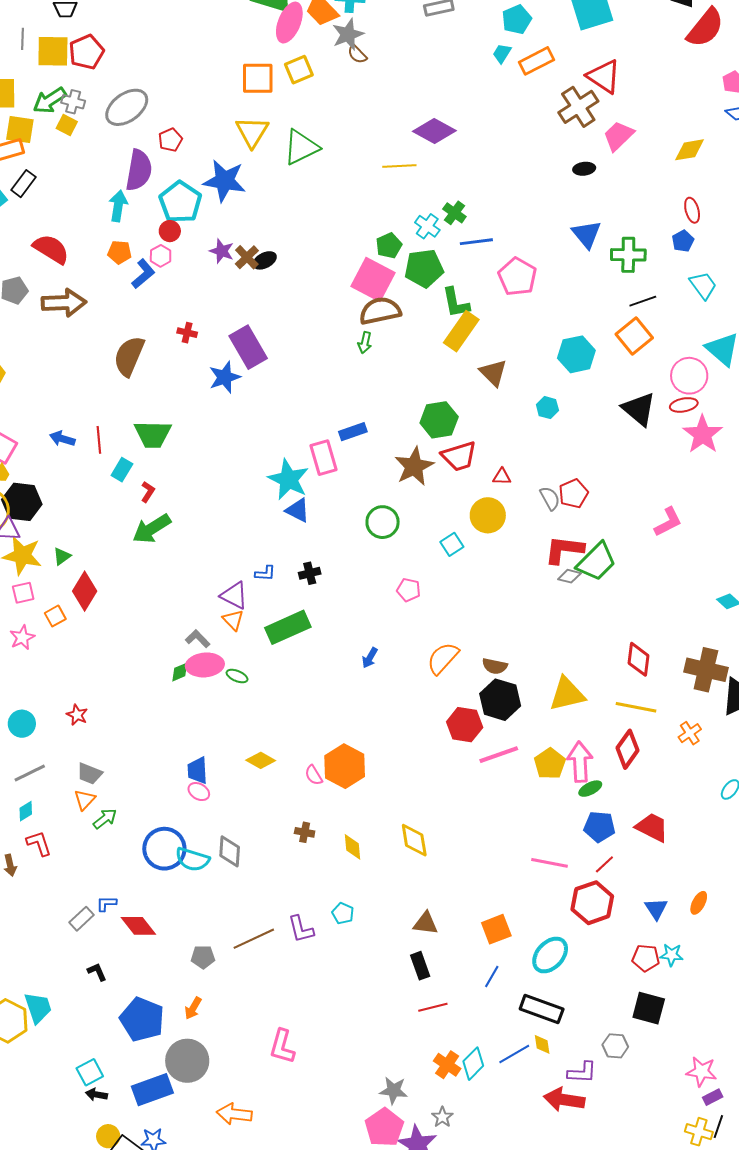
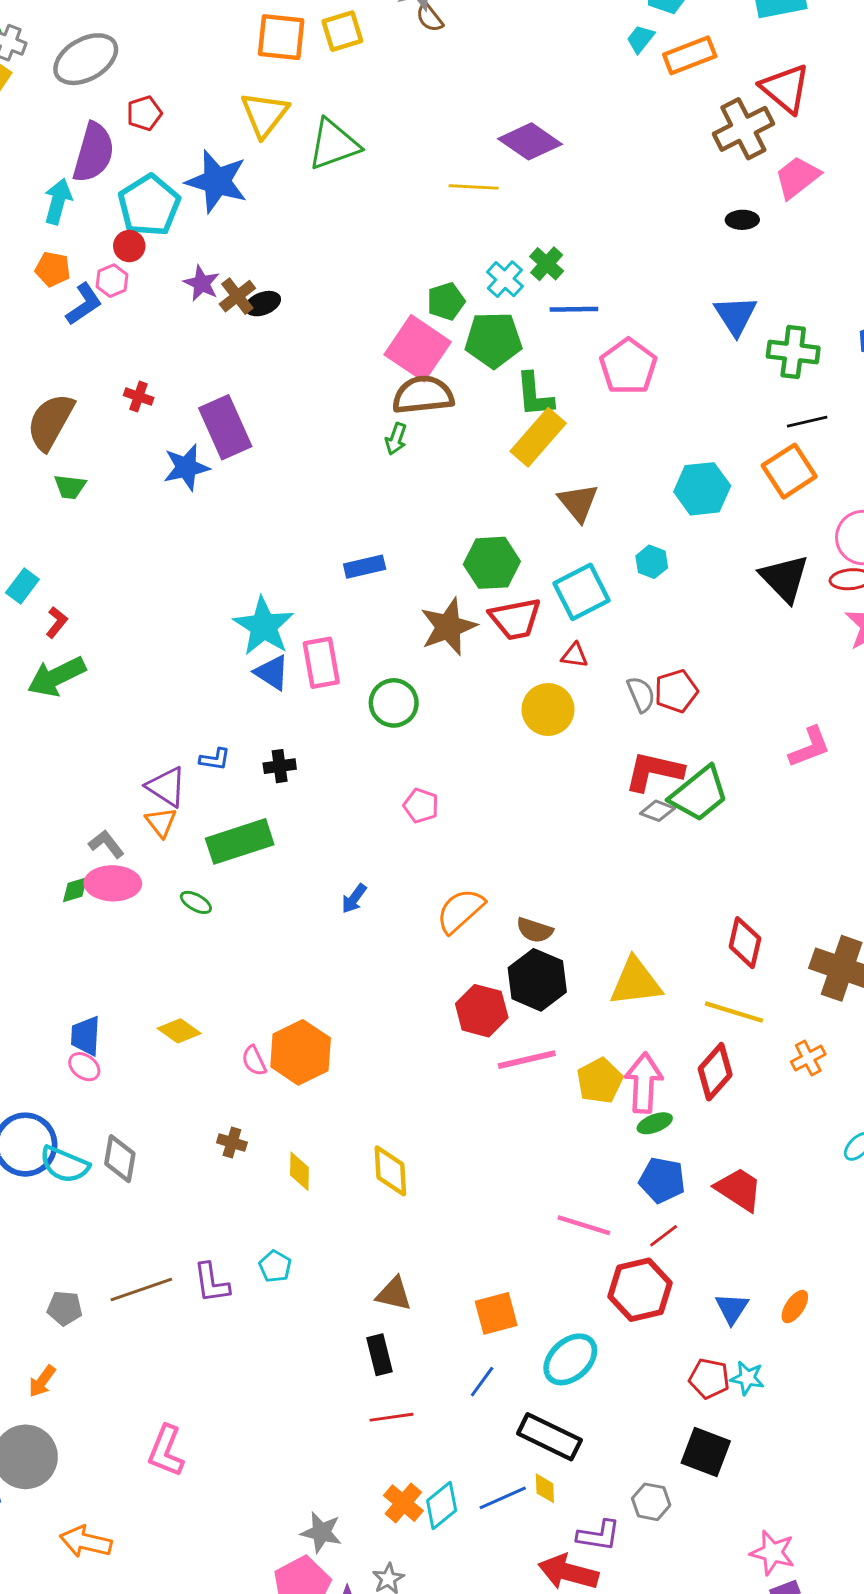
green trapezoid: (153, 434) -> (70, 487), moved, size x0.6
pink rectangle: (324, 458) -> (321, 663), moved
cyan square: (452, 544) -> (581, 592), moved, size x1.6
green ellipse: (237, 676) -> (196, 902), moved

